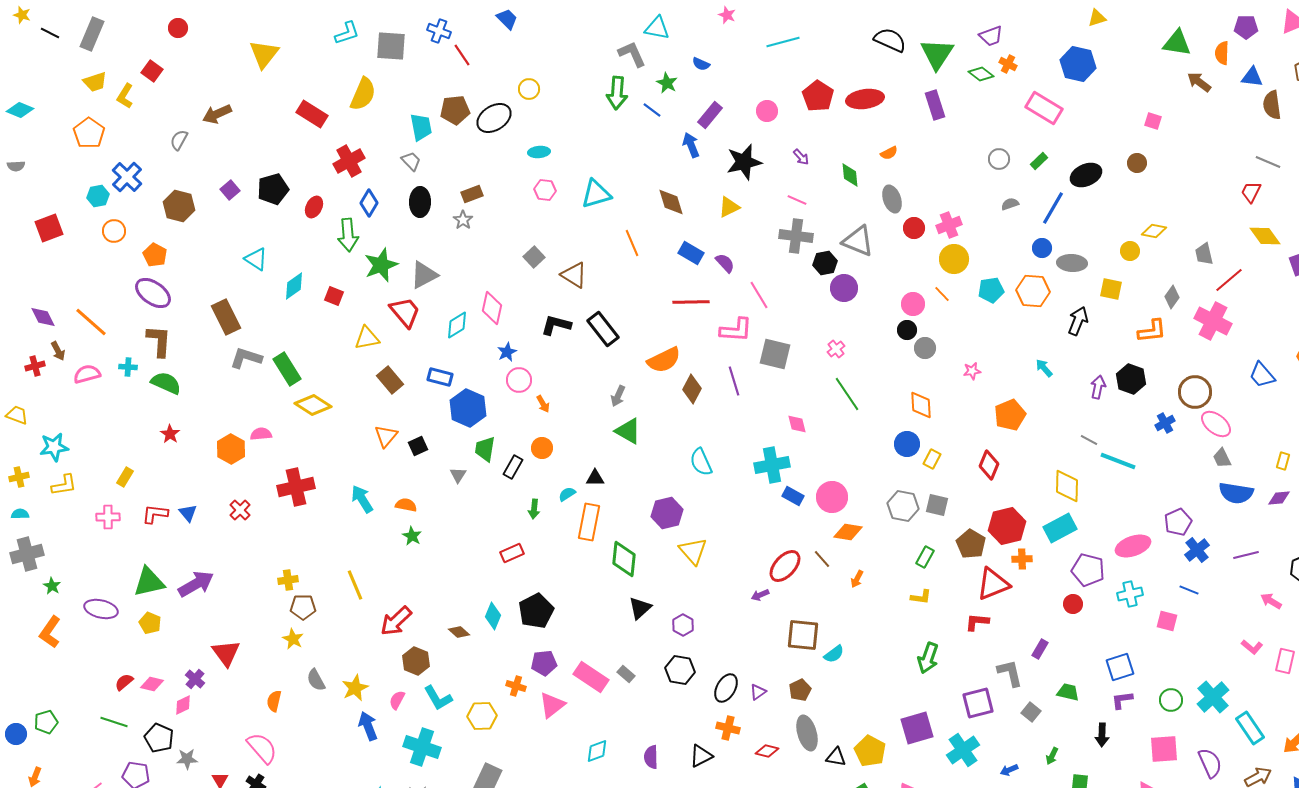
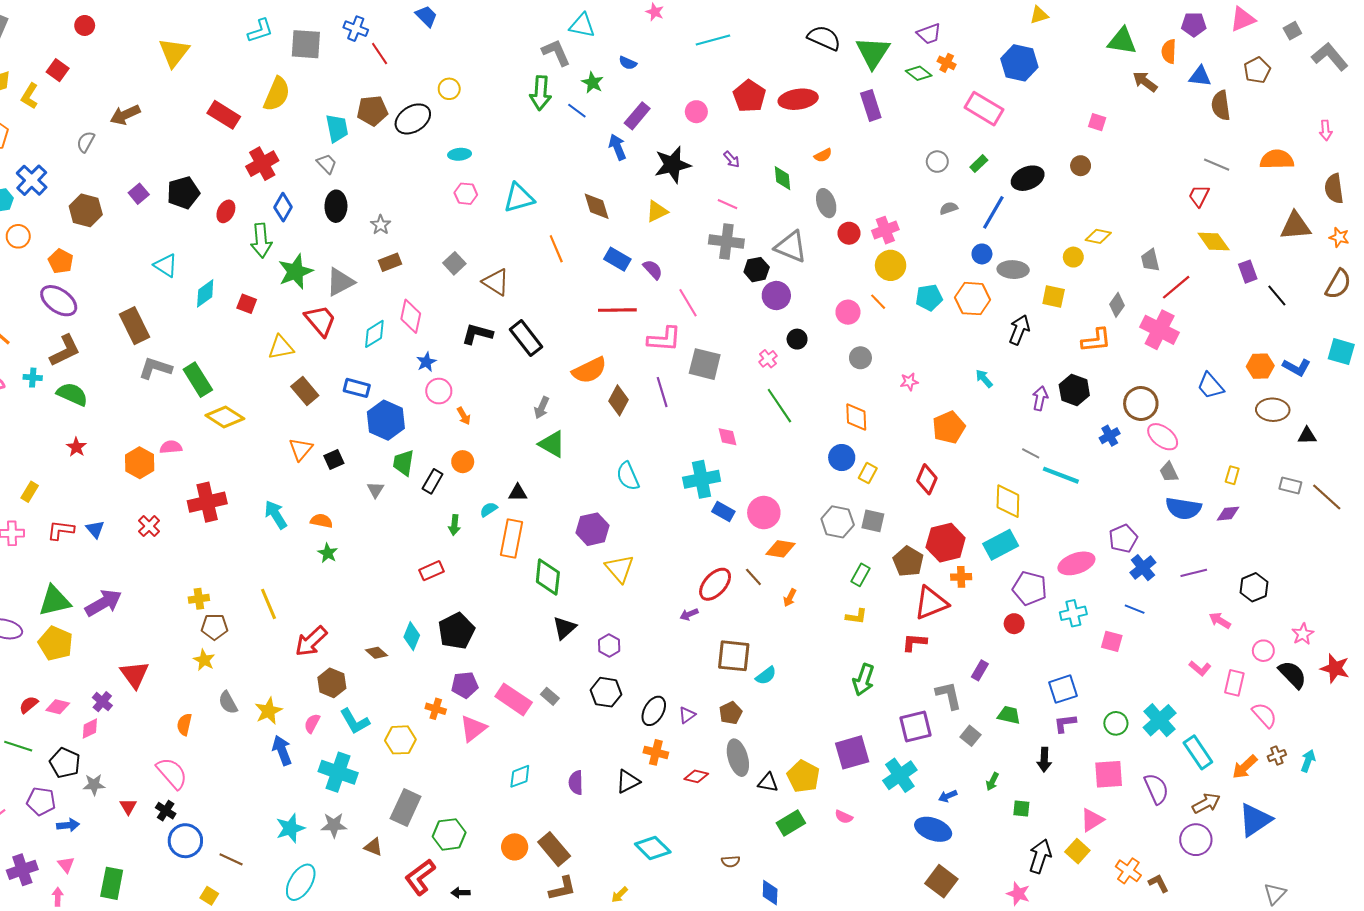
brown rectangle: (472, 194) -> (390, 262), moved
black circle: (907, 330) -> (797, 339), moved
brown L-shape: (159, 341) -> (65, 351), turned 60
yellow pentagon: (150, 623) -> (56, 643), size x1.5

